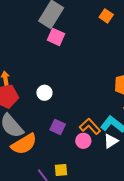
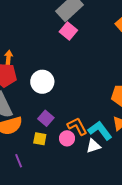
white circle: (44, 93) -> (42, 82), size x1.5
yellow square: (61, 170) -> (40, 139), moved

